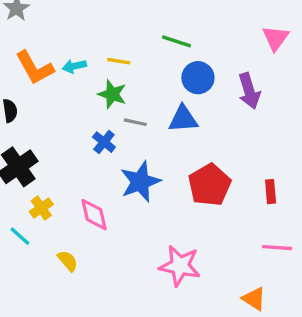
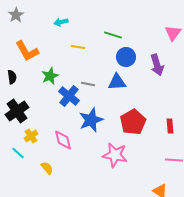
cyan arrow: (74, 66) -> (61, 22), moved
green star: (112, 94) -> (50, 76), moved, turned 30
blue cross: (104, 142) -> (69, 96), size x1.5
pink star: (180, 266) -> (115, 155), moved

